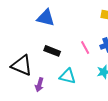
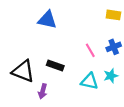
black rectangle: (52, 51) -> (55, 66), moved
cyan triangle: (68, 76) -> (89, 81), moved

